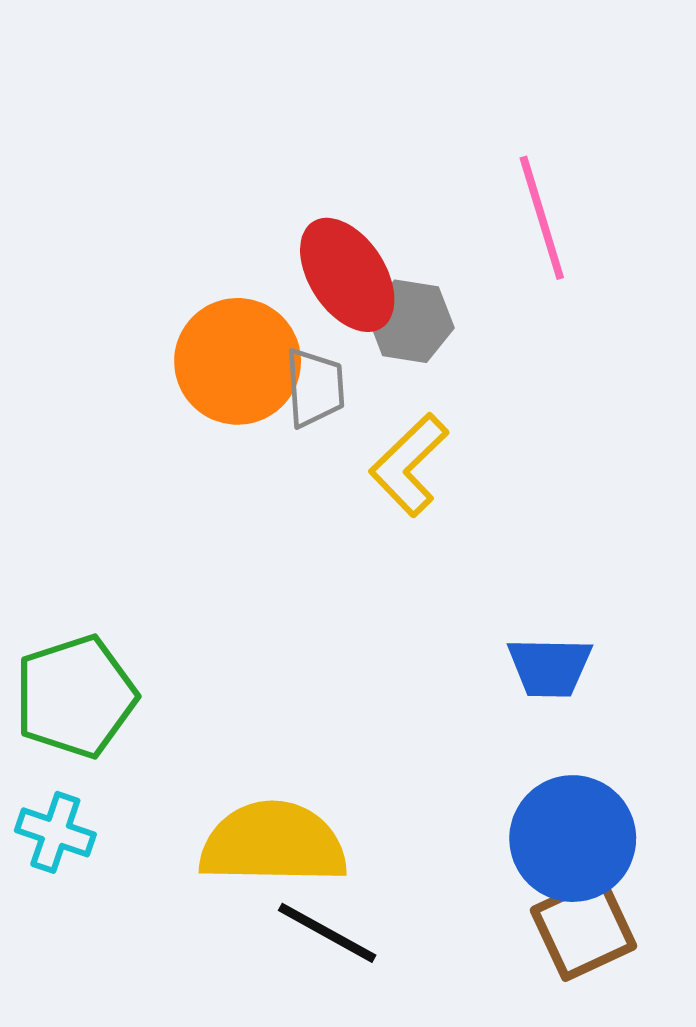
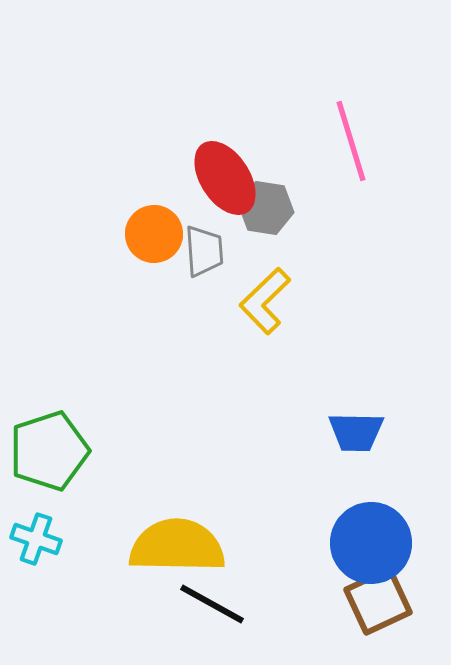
orange circle: (238, 361) -> (154, 234), size x0.7

